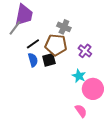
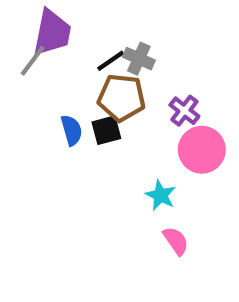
black line: (33, 44) -> (111, 61), moved
cyan star: (79, 76) -> (161, 195), moved
pink circle: (93, 89) -> (202, 150), moved

